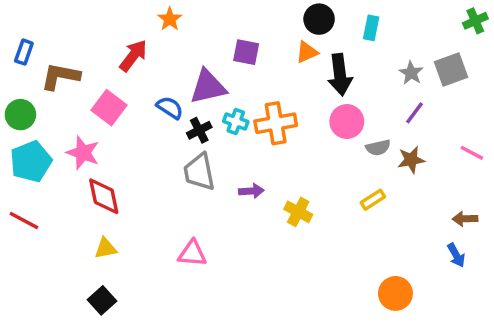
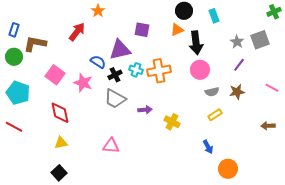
cyan rectangle: (371, 28) -> (214, 16), turned -32
pink square: (109, 108) -> (55, 75), moved
green circle: (20, 115) -> (14, 57), moved
gray semicircle: (378, 148) -> (212, 92), moved
pink star: (83, 153) -> (83, 83), moved
cyan pentagon: (31, 161) -> (18, 93), turned -30
gray trapezoid: (199, 172) -> (115, 99), turned -50
blue arrow: (456, 255) -> (208, 147), moved

